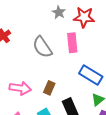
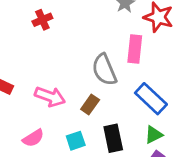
gray semicircle: (42, 47) -> (104, 70), moved

